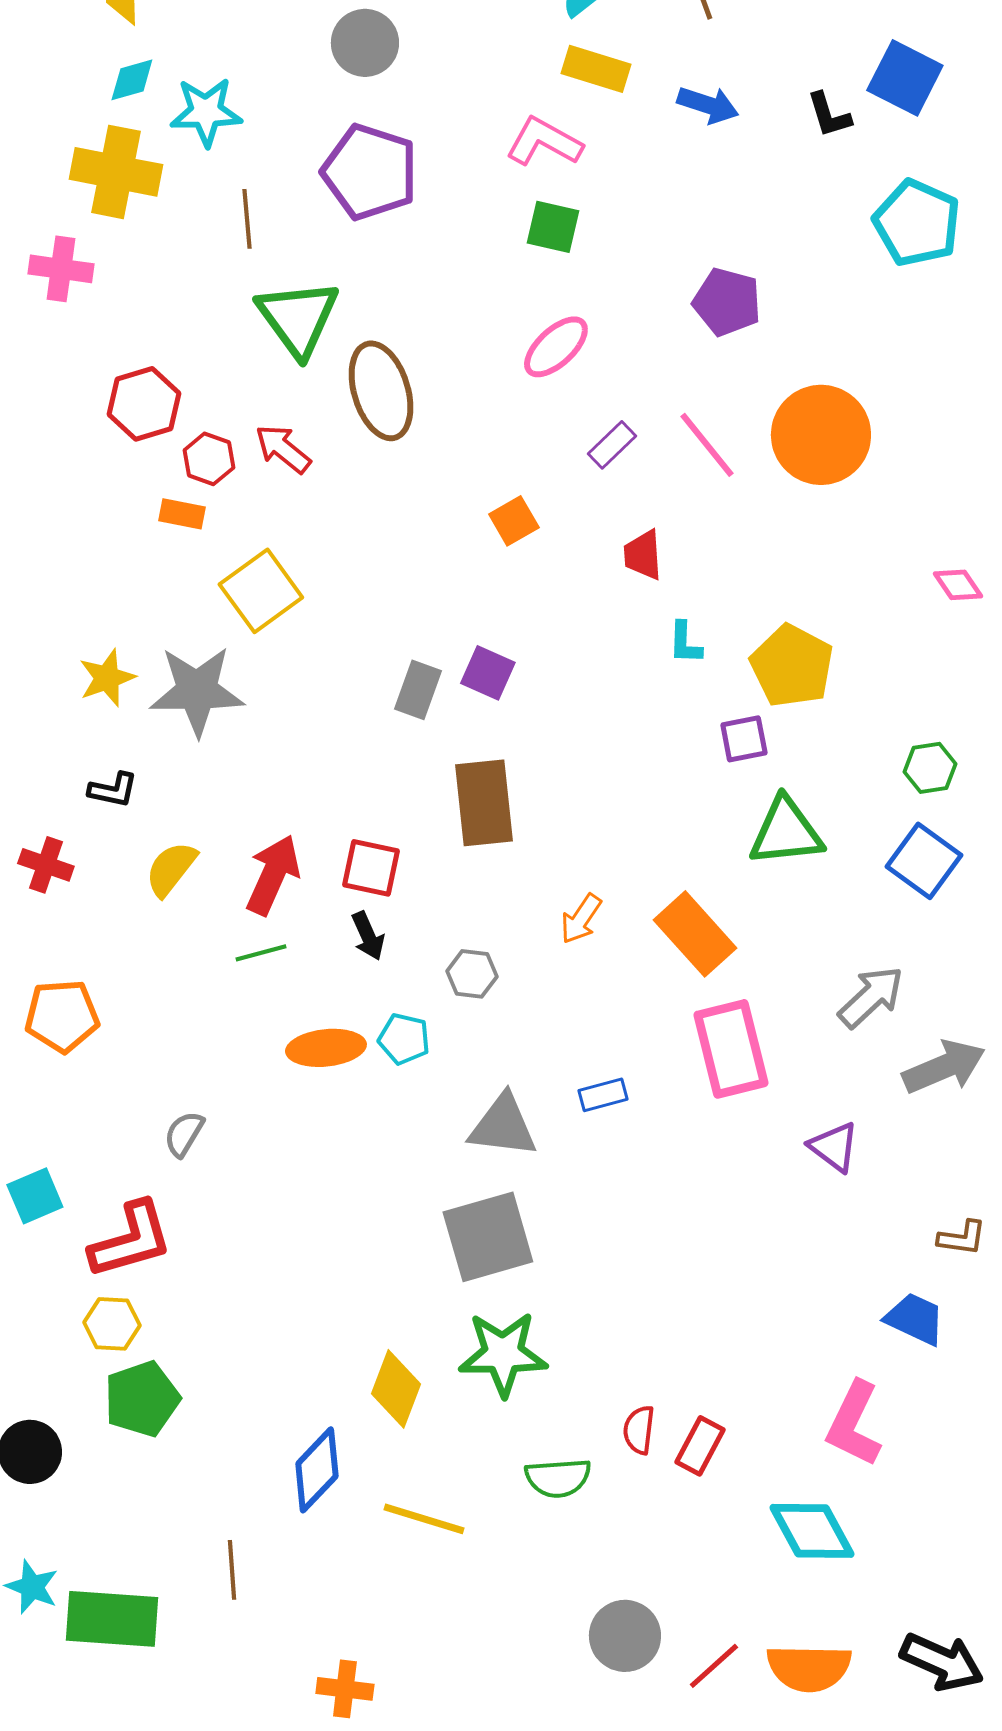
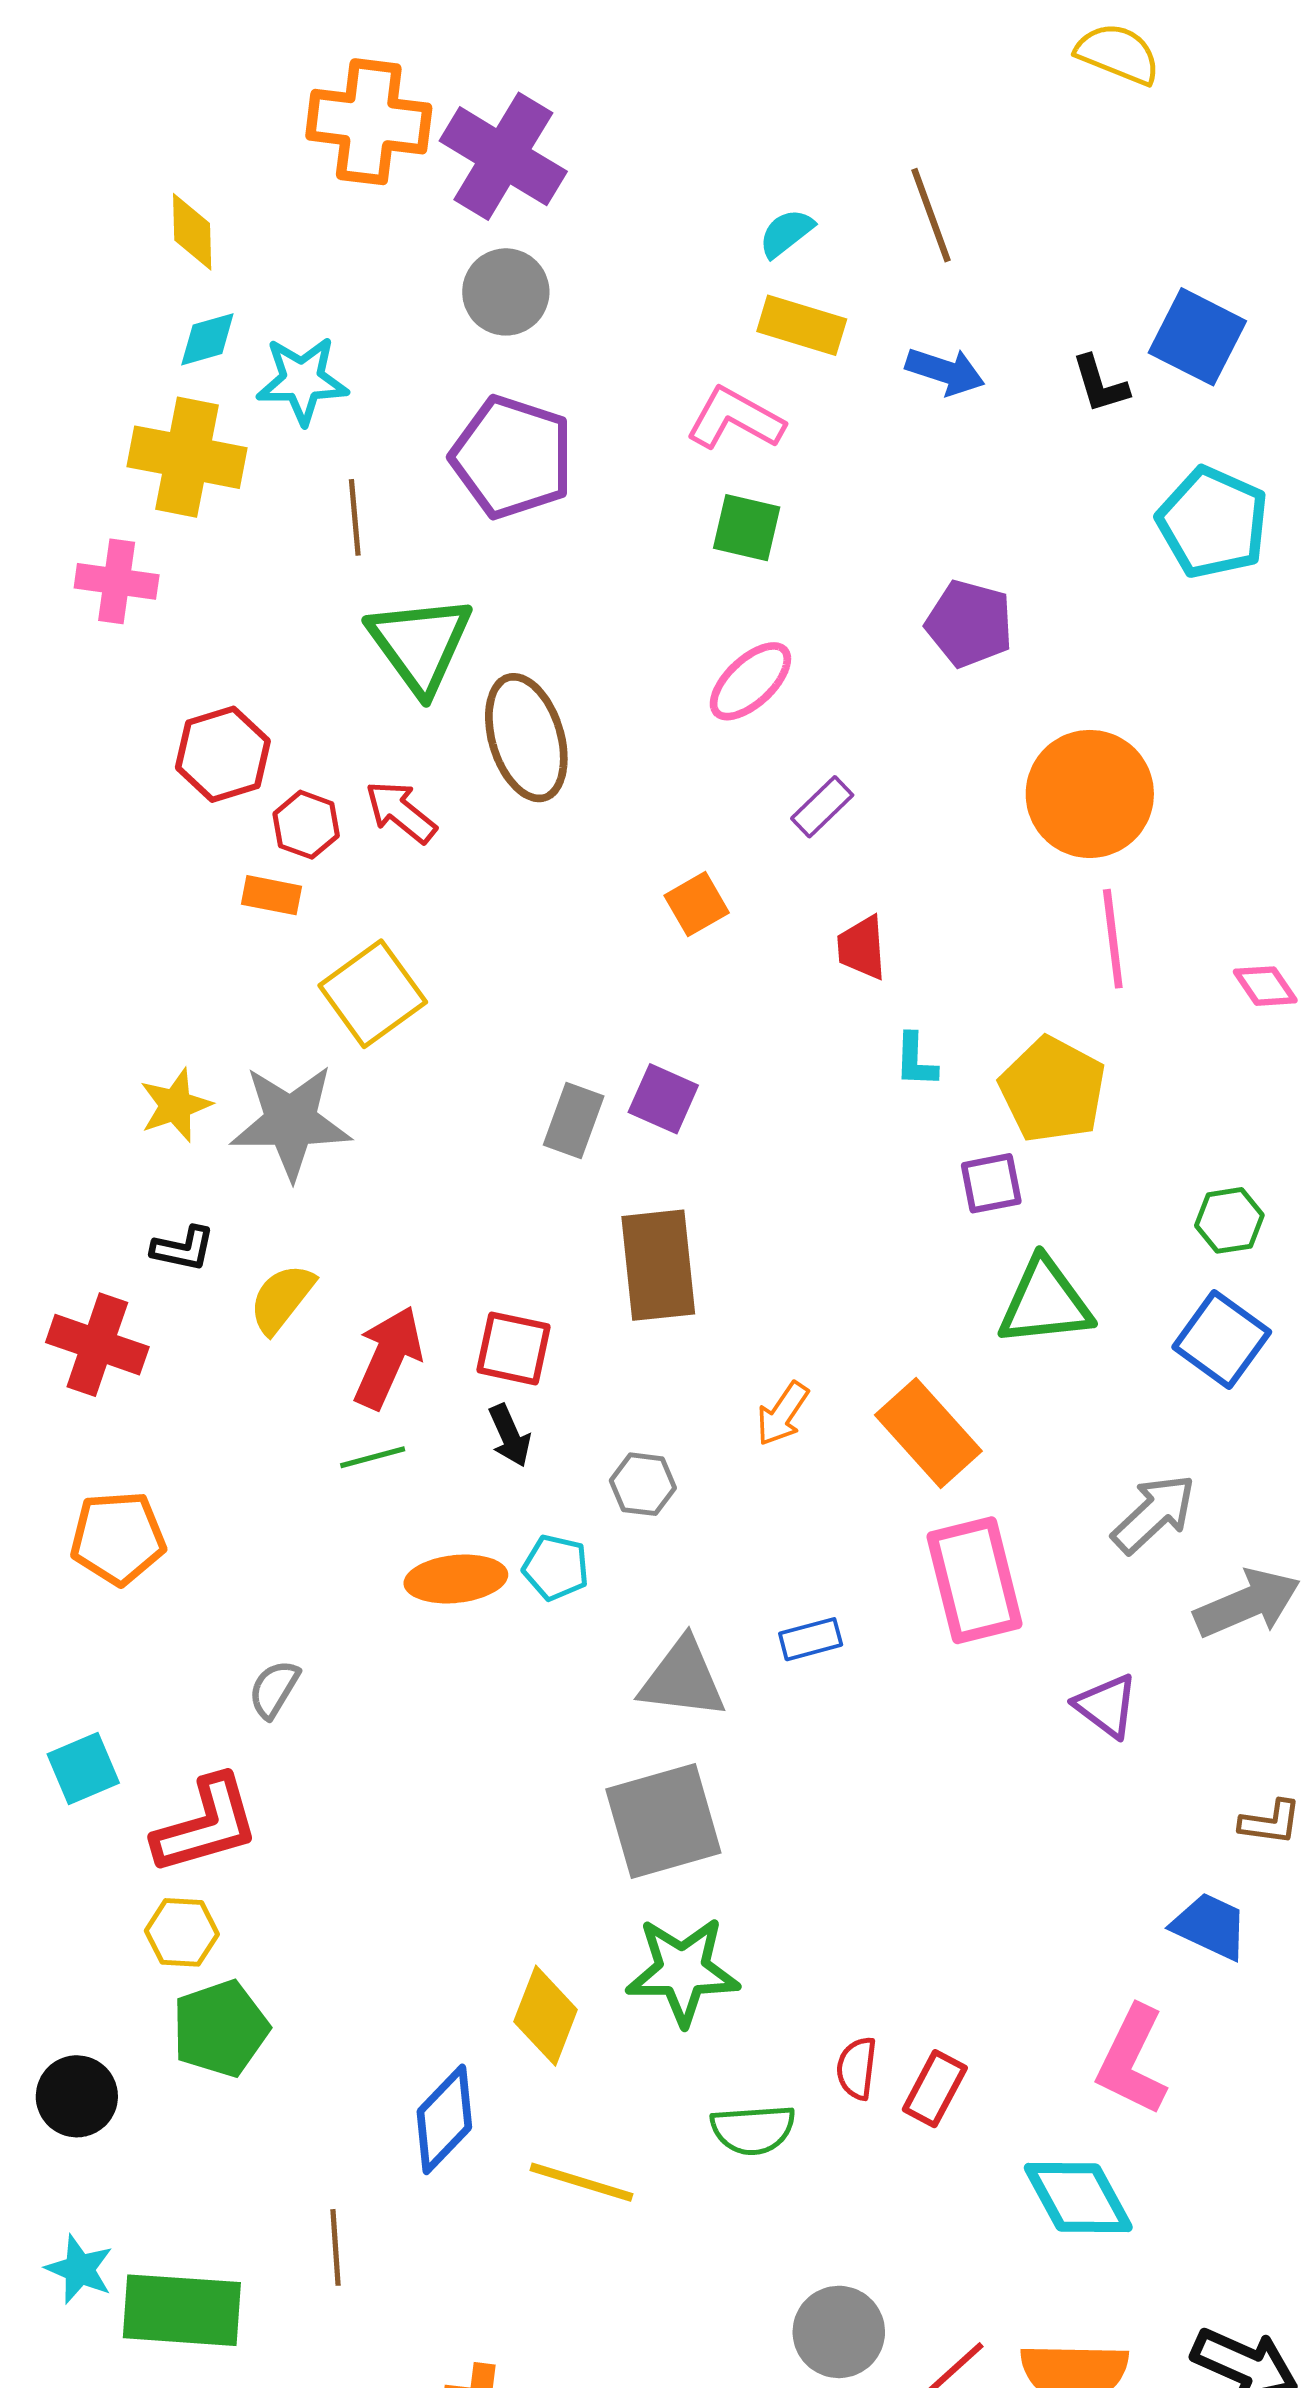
pink line: (707, 445) -> (1113, 939), moved, turned 32
red cross: (46, 865) -> (97, 1345), size x1.4
yellow semicircle: (171, 869) -> (282, 1299), moved

